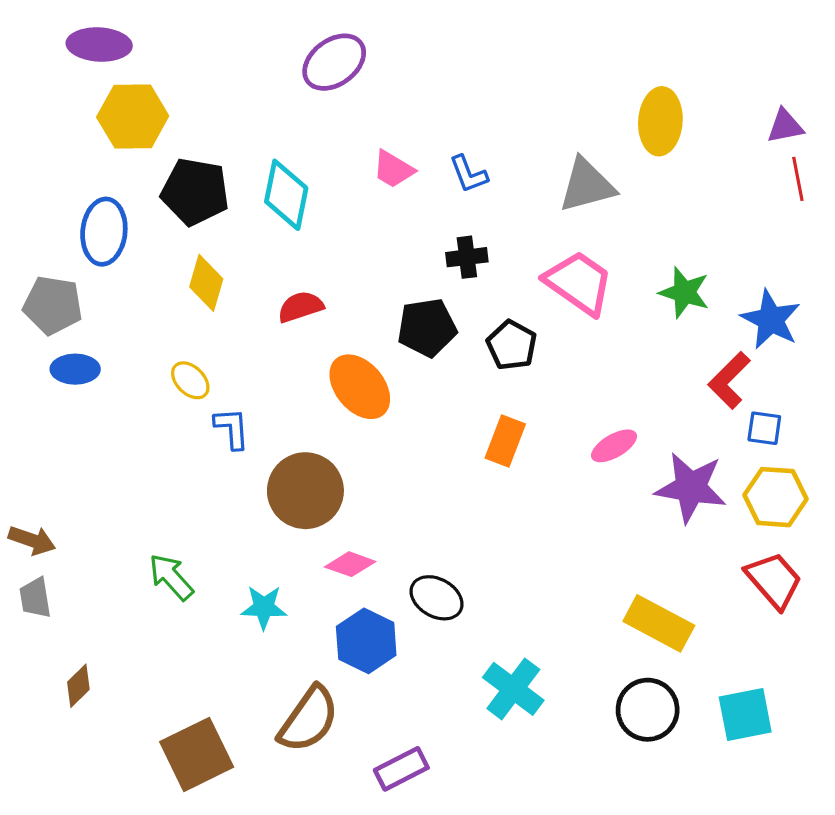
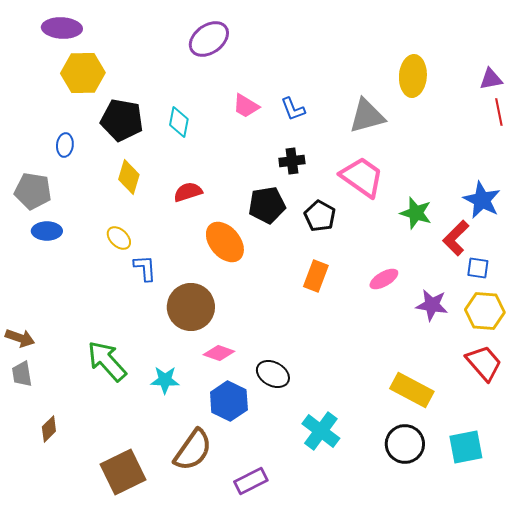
cyan diamond: (286, 195) -> (179, 122), size x0.7
blue ellipse: (104, 232) -> (65, 145), size x0.6
green star: (684, 292) -> (416, 213), moved
purple star: (691, 487) -> (432, 305), size x0.7
green arrow: (171, 577) -> (107, 361), size x1.4

